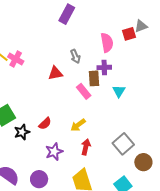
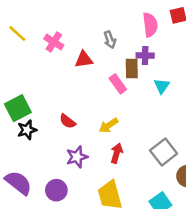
pink cross: (16, 59) -> (54, 42), moved
red semicircle: (45, 123) -> (68, 121), turned 80
black star: (22, 132) -> (27, 130), moved

